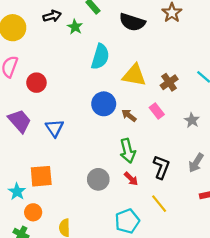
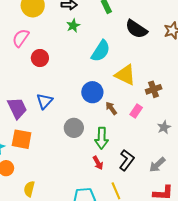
green star: (75, 27) -> (73, 26), moved
pink rectangle: (157, 111) -> (136, 111), turned 56
purple trapezoid: (20, 121) -> (17, 108), moved
gray circle: (98, 179) -> (74, 128), moved

